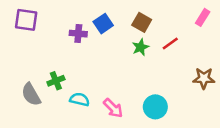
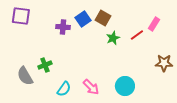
pink rectangle: (203, 17) -> (154, 24), moved
brown square: (142, 22) -> (103, 18), moved
cyan semicircle: (80, 99) -> (64, 89), moved, turned 112

